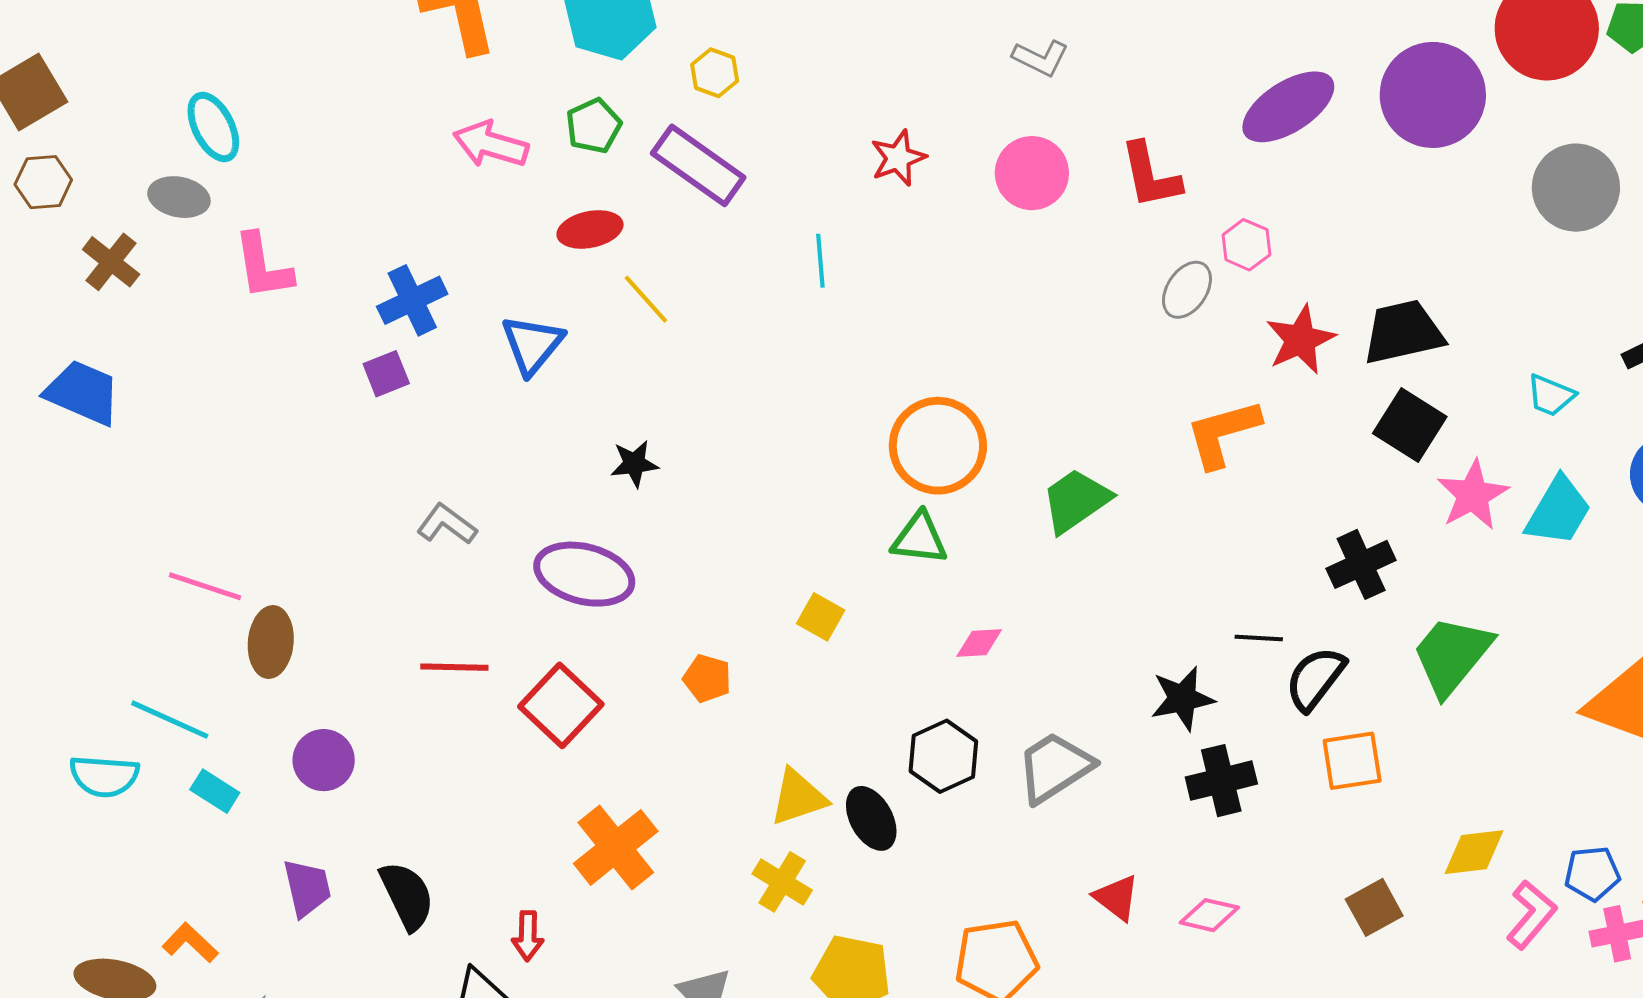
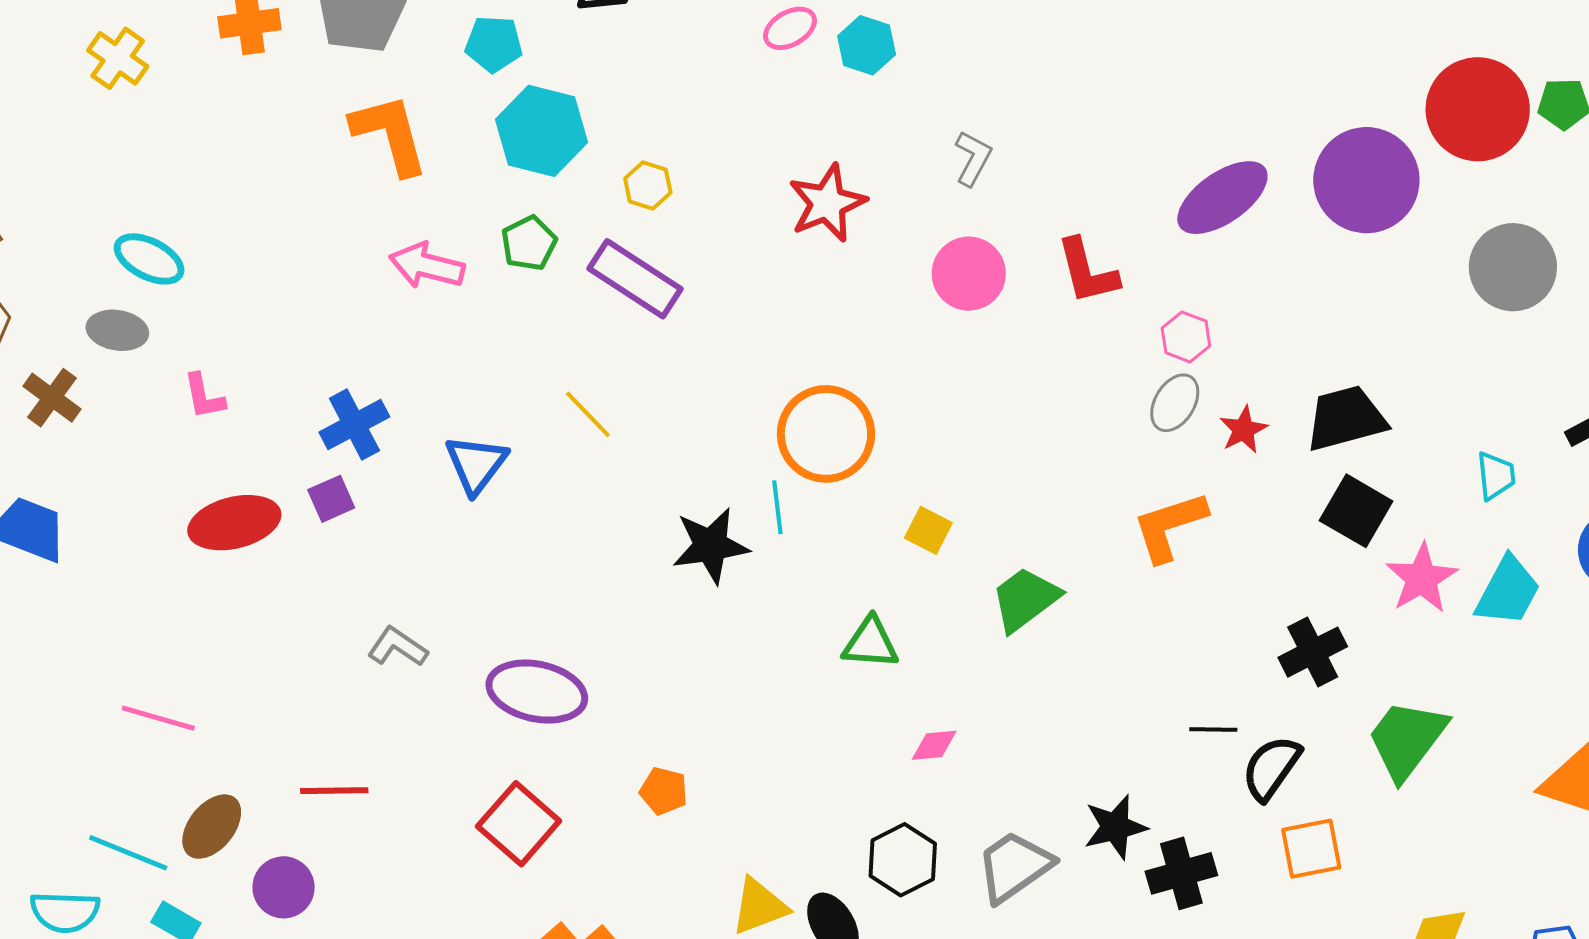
gray L-shape: (1040, 58) -> (973, 158), turned -86
cyan ellipse: (213, 127) -> (149, 259), turned -34
red star: (898, 158) -> (827, 203), moved, size x1.4
red ellipse: (590, 229) -> (234, 523), moved, size x1.4
cyan line: (820, 261) -> (777, 507), moved
pink L-shape: (263, 266) -> (204, 396), size x0.7
gray ellipse: (1187, 290) -> (1175, 403), moved
red star: (1300, 340) -> (1243, 430), size x0.7
cyan trapezoid: (1551, 395) -> (1496, 476), turned -116
orange circle: (938, 446) -> (826, 434), moved
black star: (634, 464) -> (711, 546), moved, size x1.6
yellow square: (821, 617) -> (928, 530), moved
brown ellipse: (271, 642) -> (212, 827), moved, turned 36
red line: (454, 667) -> (334, 791), moved
black star: (1182, 699) -> (1115, 827), moved

